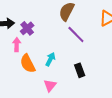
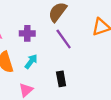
purple cross: (27, 28) -> (27, 33), moved, turned 32

